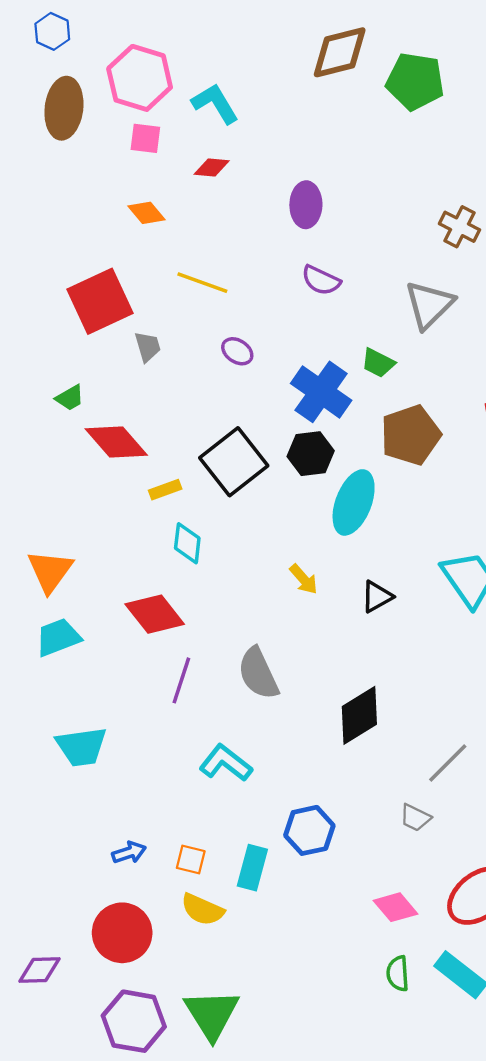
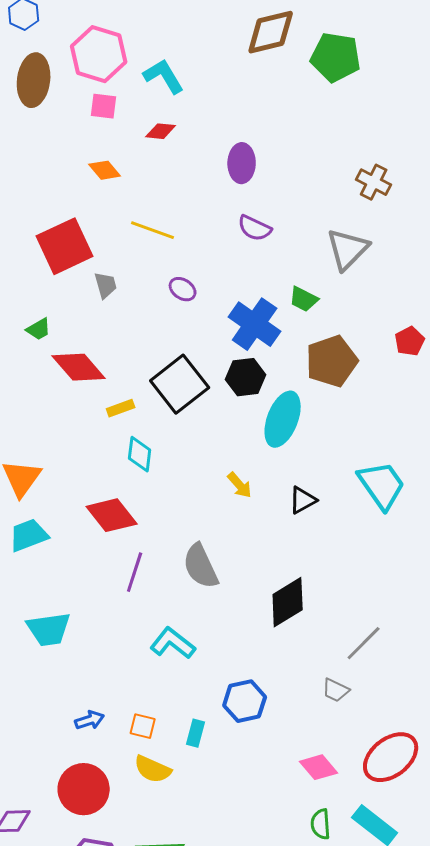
cyan rectangle: (252, 868) -> (196, 733), size x0.7

